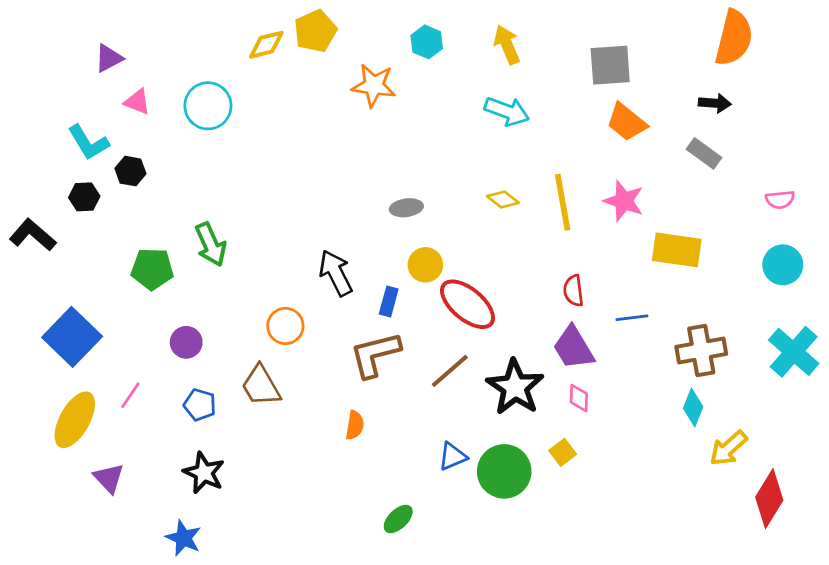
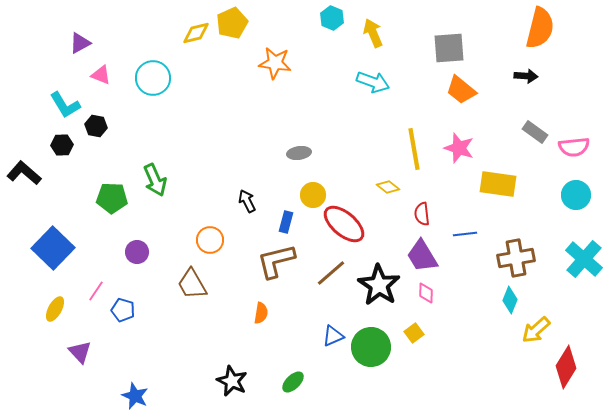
cyan hexagon: (427, 42) -> (332, 18), moved
gray rectangle: (704, 153) -> (535, 132), moved
yellow diamond: (503, 200) -> (388, 187), moved
pink semicircle: (780, 200) -> (574, 147), size x1.4
black arrow: (336, 273) -> (247, 201), size x0.7
blue pentagon: (200, 405) -> (123, 310), moved
yellow ellipse: (75, 420) -> (55, 309), size x0.6
black star: (204, 473) -> (232, 381), moved

